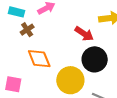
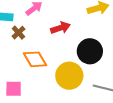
red arrow: (84, 34) -> (60, 28), moved, turned -42

